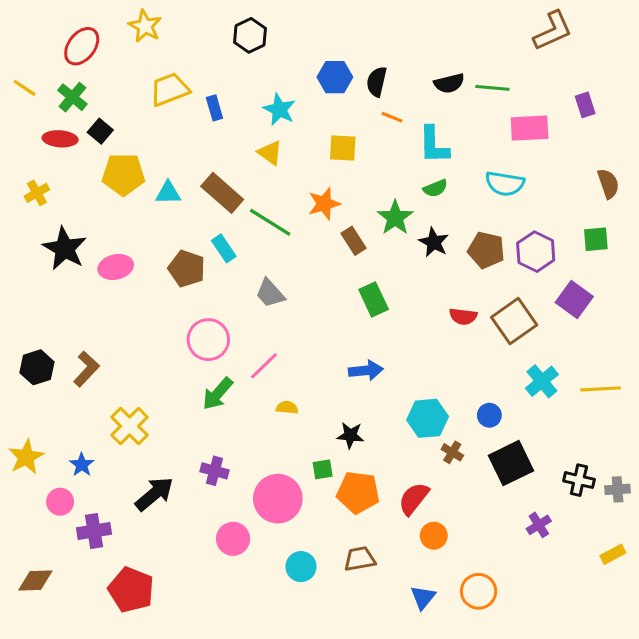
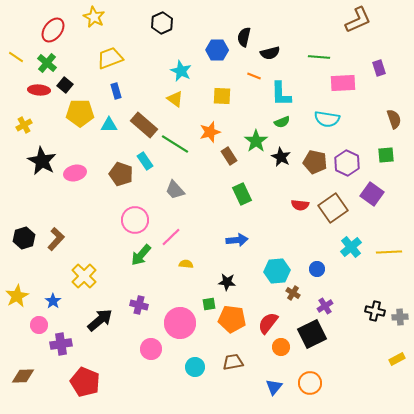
black semicircle: (377, 82) -> (244, 37), moved
black semicircle: (449, 83) -> (270, 53), moved
blue rectangle: (214, 108) -> (116, 91), moved
black square: (511, 463) -> (312, 334), moved
purple cross: (539, 525) -> (325, 306), moved

